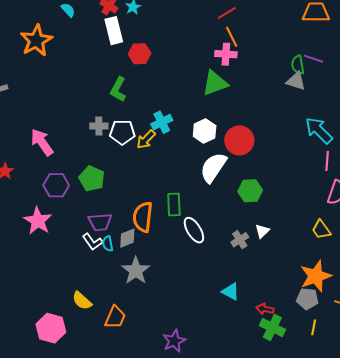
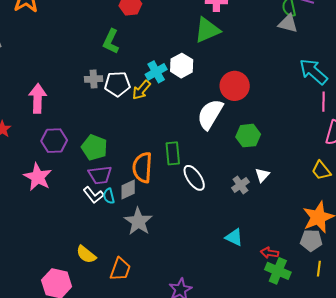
white hexagon: (205, 131) -> (182, 66), moved
pink arrow: (42, 142) -> (38, 98), turned 40
green pentagon: (92, 179) -> (94, 147), moved

